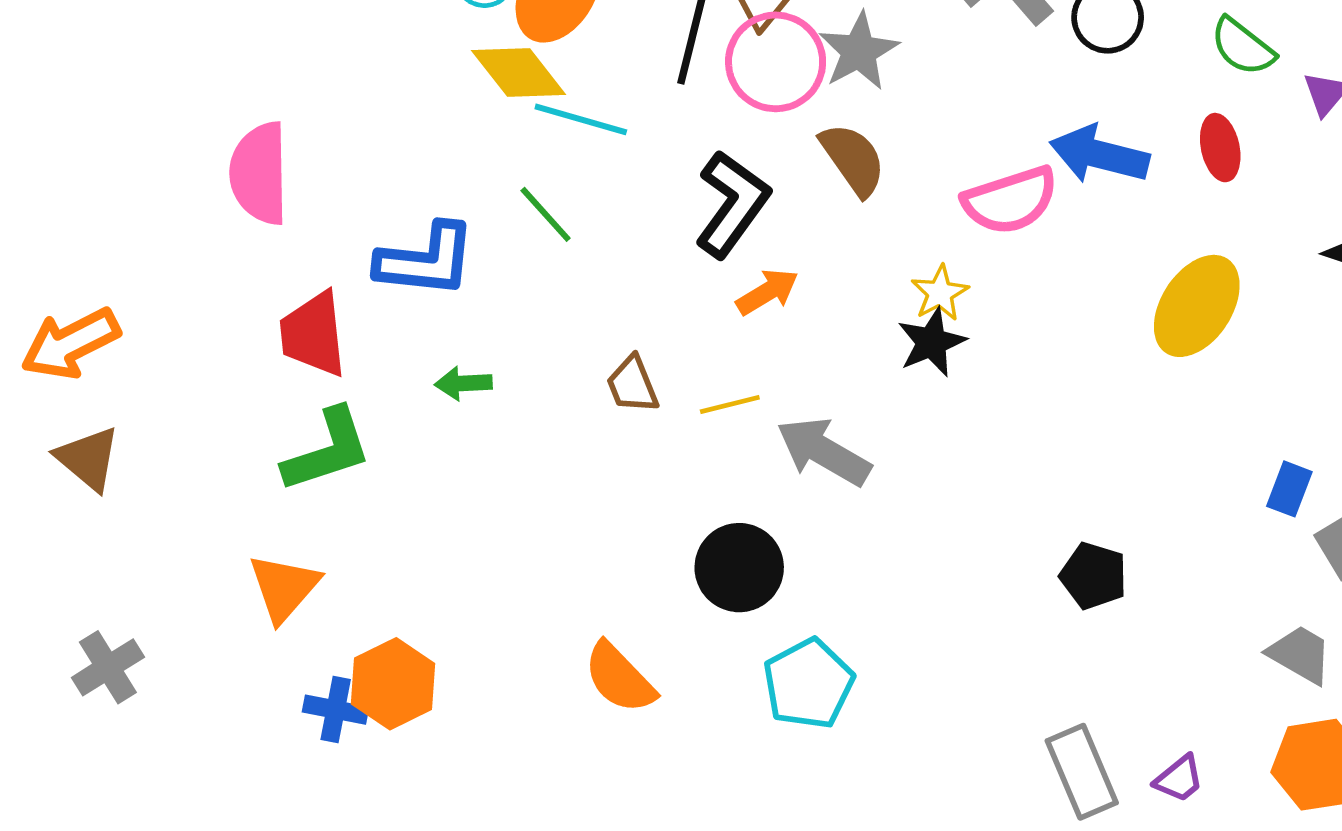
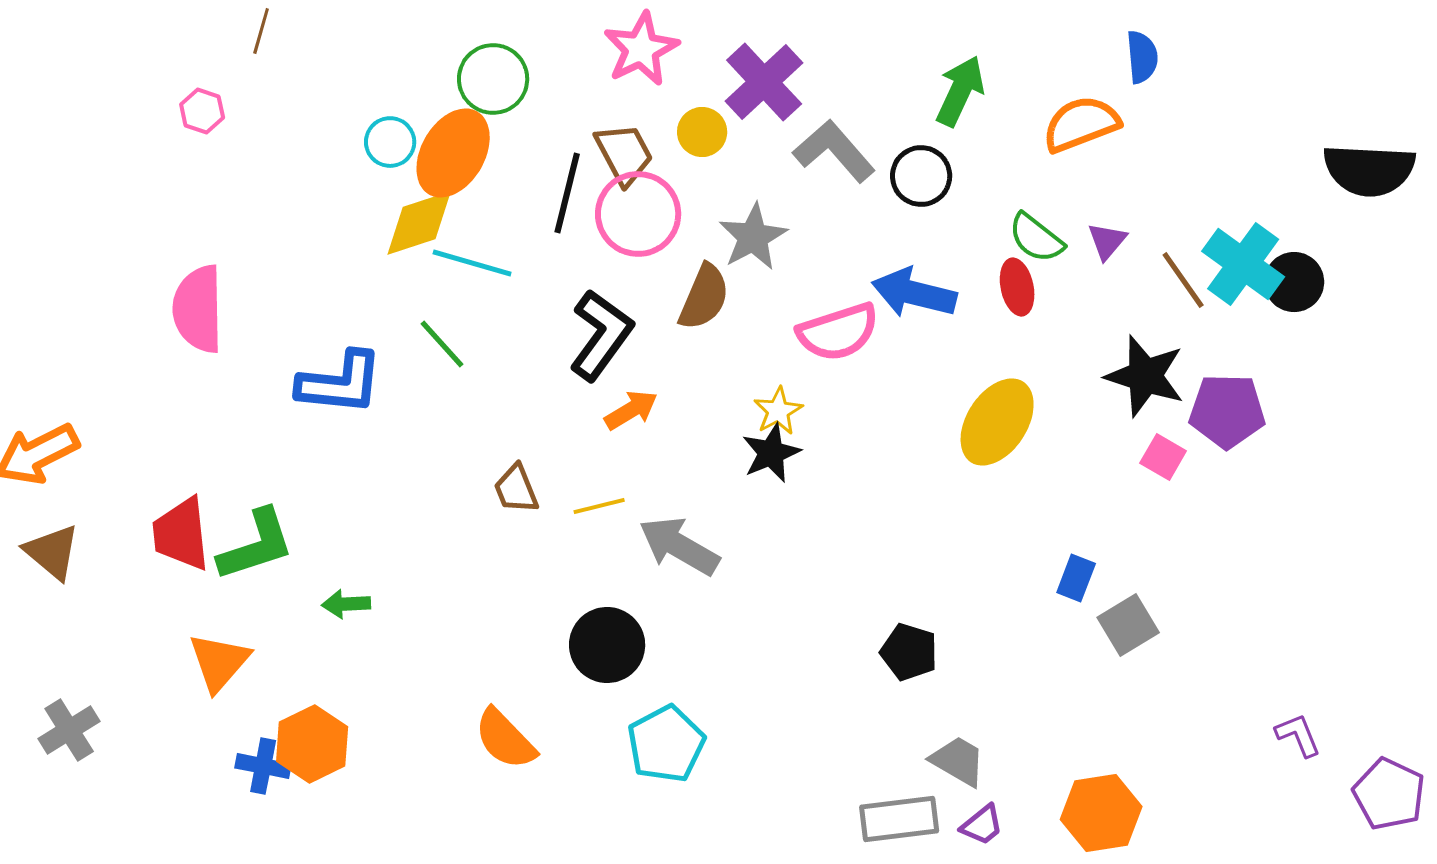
green semicircle: (1243, 47) -> (1036, 238), moved
gray star: (859, 51) -> (753, 237), moved
yellow diamond: (519, 72) -> (419, 223), turned -70
brown semicircle: (853, 159) -> (704, 297), turned 58
red trapezoid: (313, 334) -> (181, 534), moved
green arrow: (463, 383) -> (346, 604), moved
gray trapezoid: (1300, 654) -> (958, 761), moved
gray rectangle: (1082, 772) -> (899, 819), turned -74

